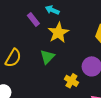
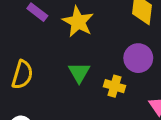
green triangle: (47, 57) -> (79, 73), moved

